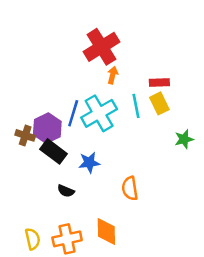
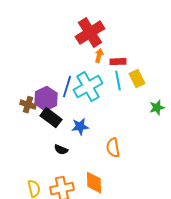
red rectangle: (159, 83) -> (118, 62), moved

